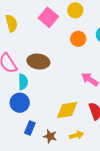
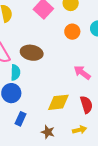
yellow arrow: (76, 135) -> (80, 130), moved
brown star: (50, 136) -> (48, 132), moved

